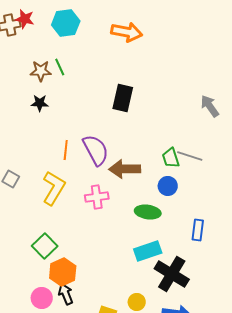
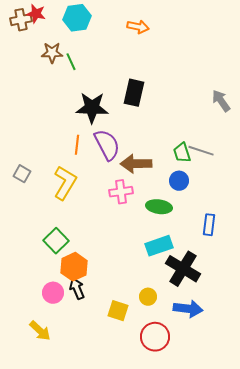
orange arrow: (127, 32) -> (138, 27), size x0.7
brown star: (41, 71) -> (52, 53), moved
black star: (40, 103) -> (92, 108), moved, size x1.8
pink cross: (97, 197) -> (121, 192), moved

